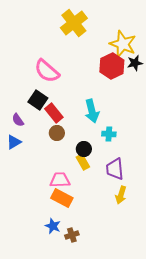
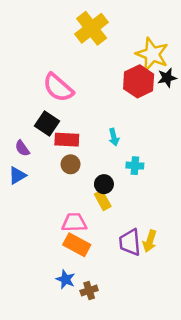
cyan arrow: (92, 111) -> (114, 137), size x0.6
red rectangle: (54, 113) -> (67, 140), turned -48
purple trapezoid: (115, 169) -> (130, 242), moved

